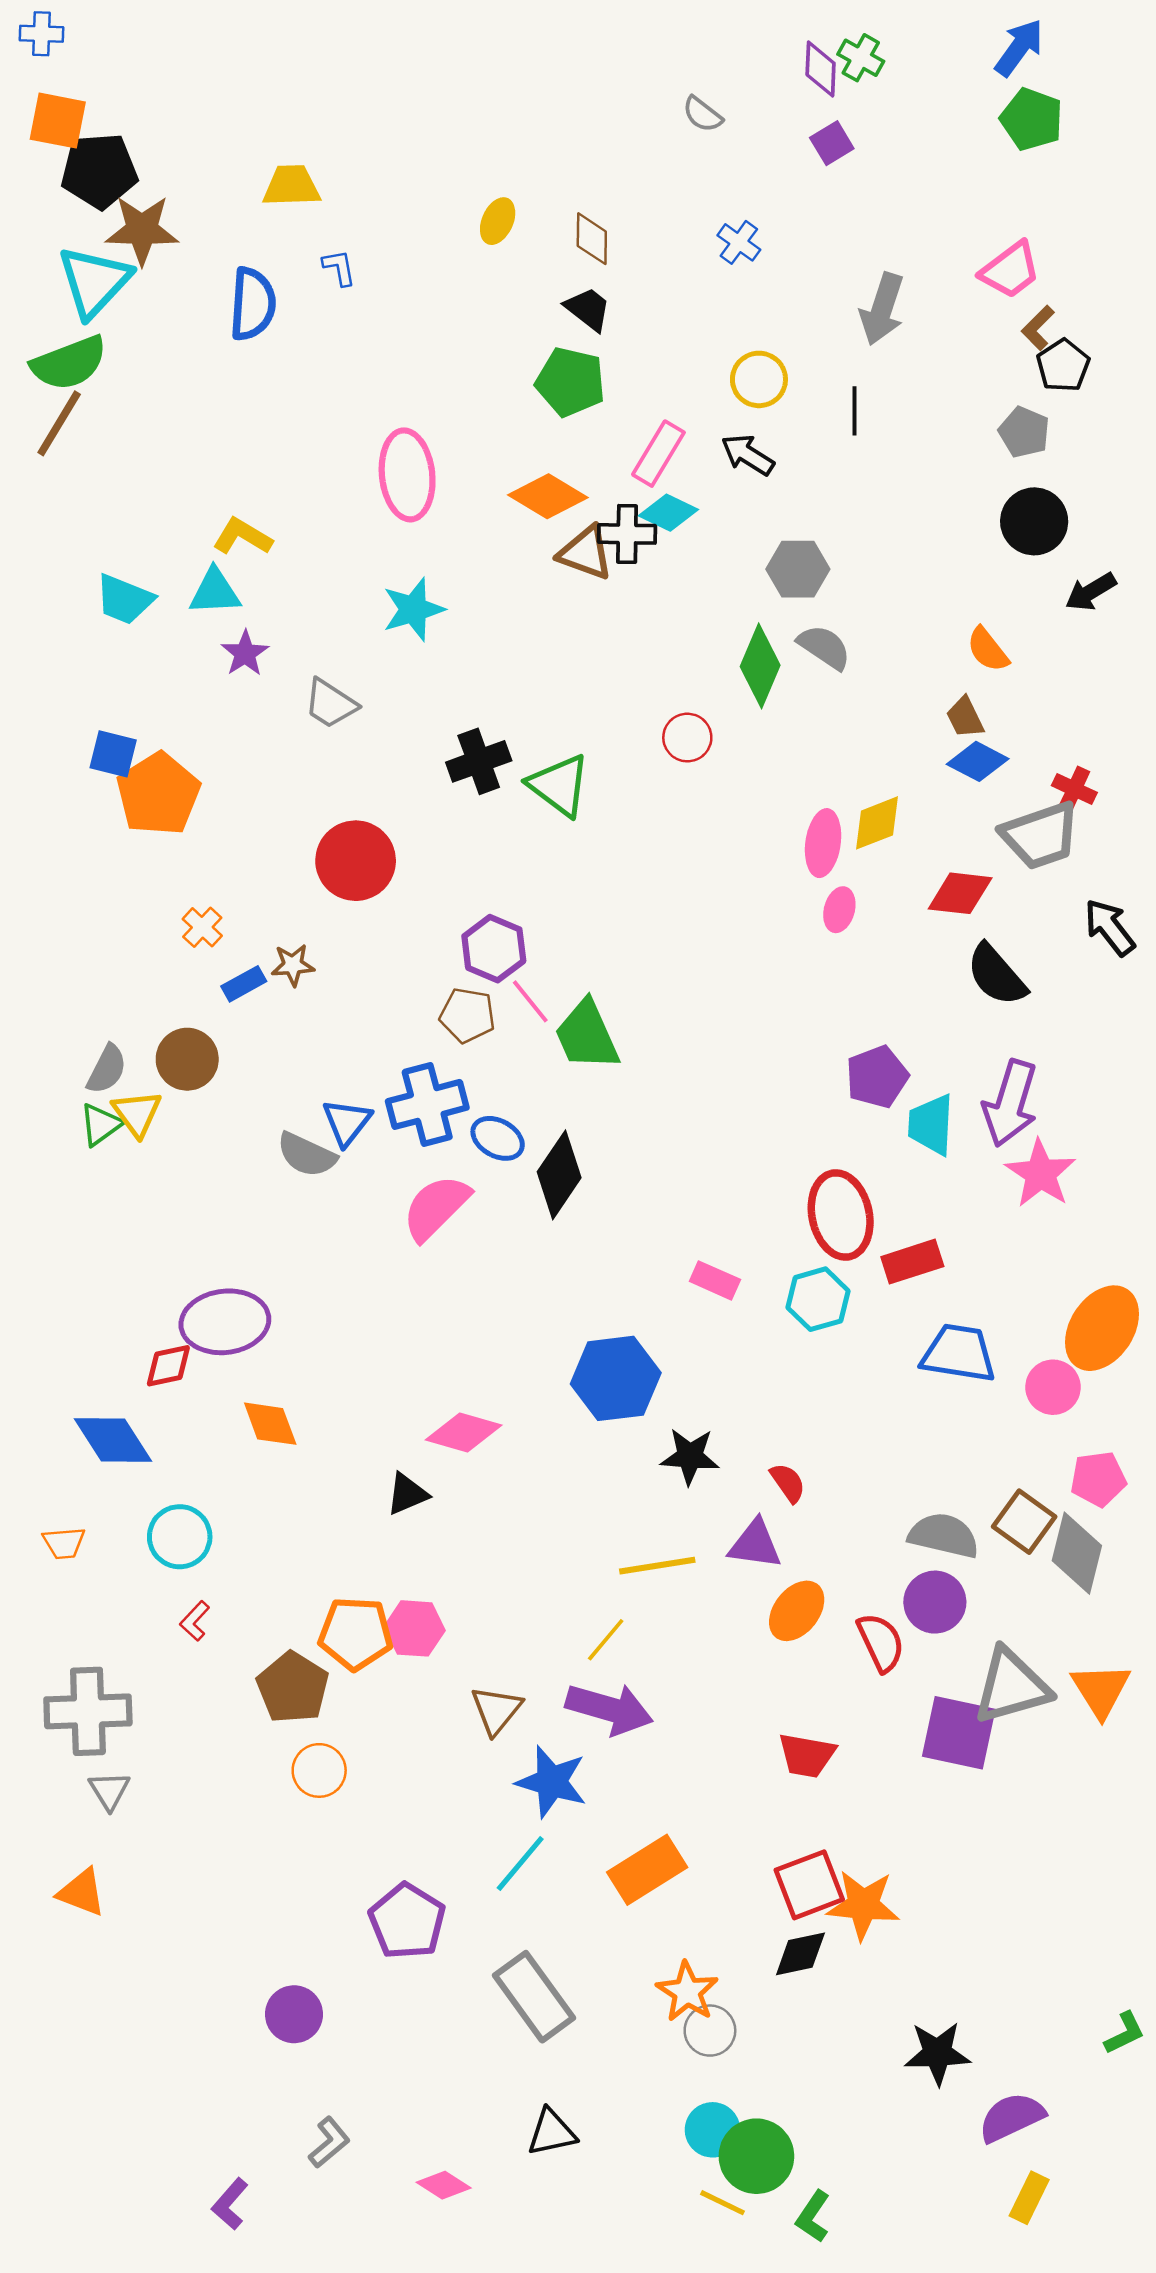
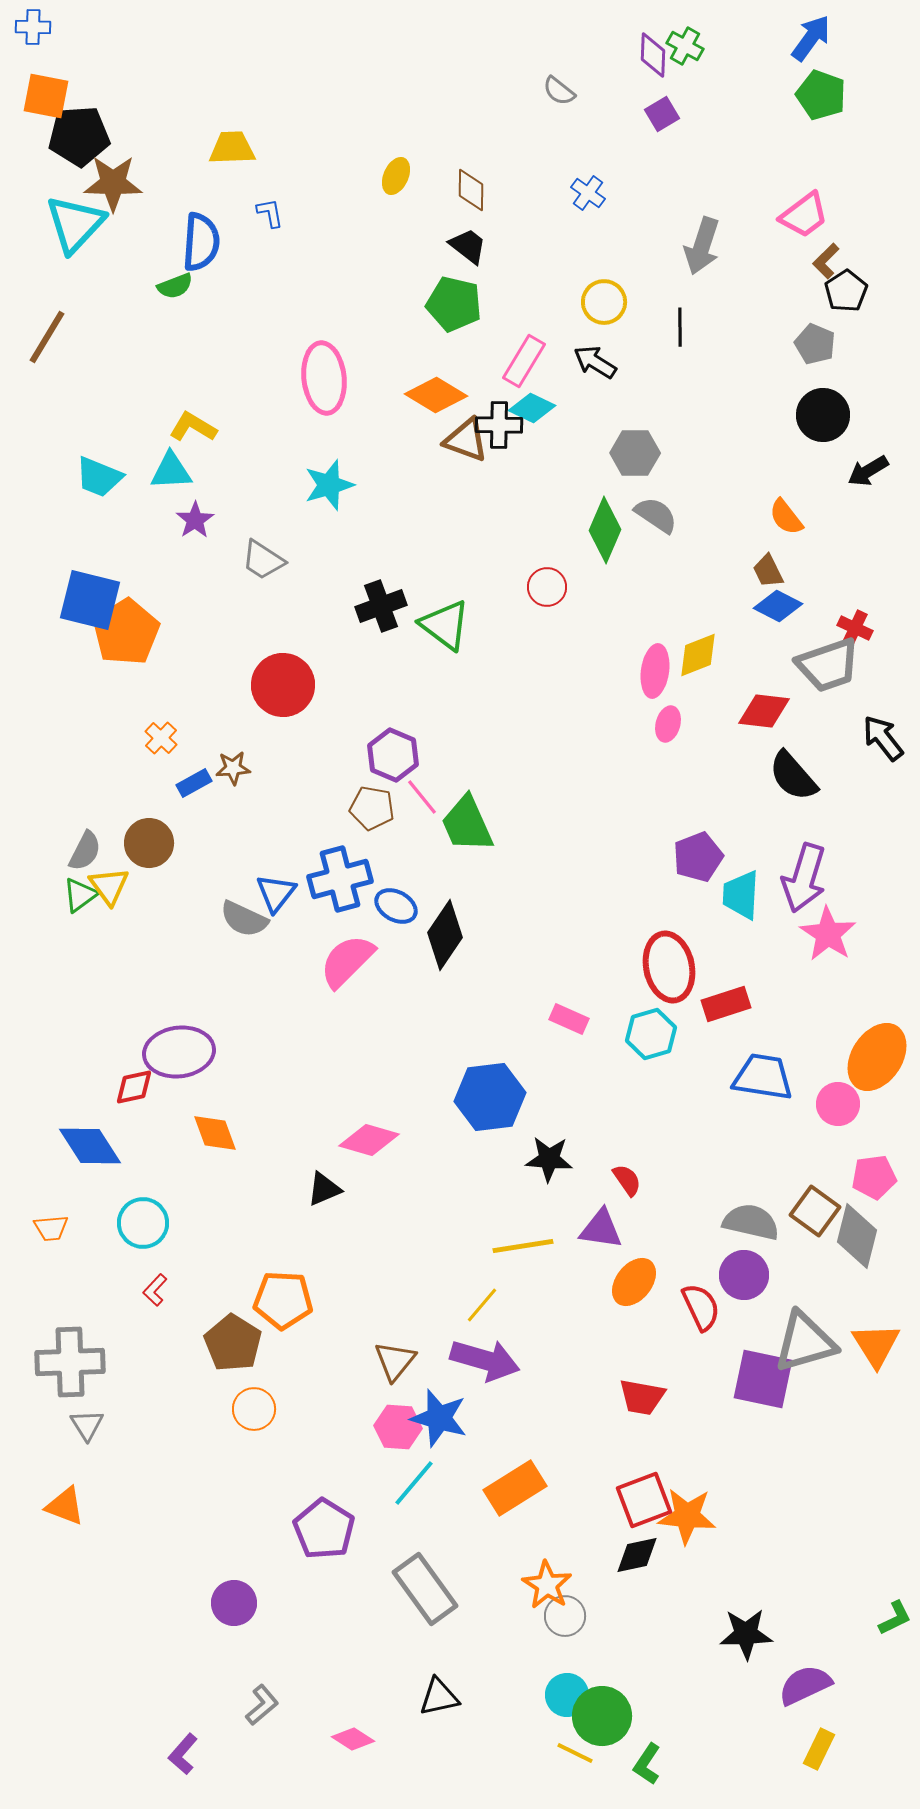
green semicircle: (69, 363) -> (175, 286), moved, size x0.6
blue square: (113, 754) -> (90, 600), size x1.6
pink hexagon: (415, 1628) -> (398, 1427), moved

